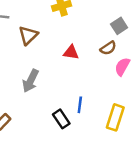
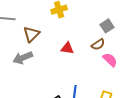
pink semicircle: (122, 67) -> (110, 60), turned 105
gray arrow: (30, 81) -> (23, 58), moved, turned 42

